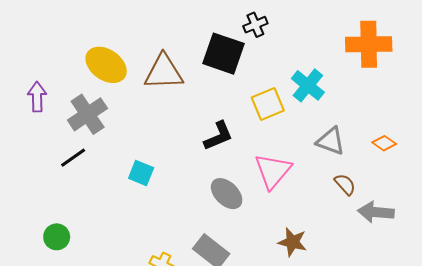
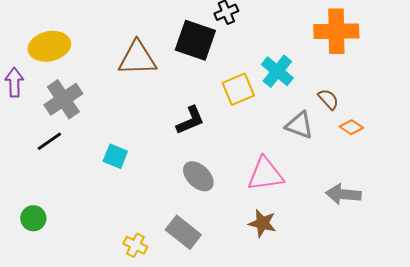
yellow ellipse: (106, 65) -> (49, 46), moved, turned -48
pink triangle: (273, 171) -> (265, 174), moved, turned 42
brown semicircle: (345, 184) -> (328, 99), moved

